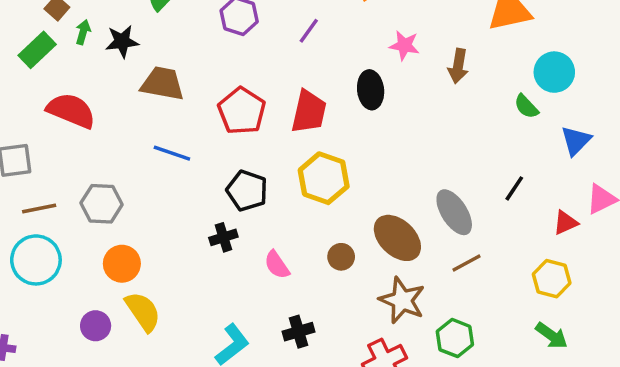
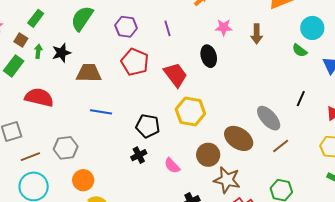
purple line: (309, 31) -> (168, 28), turned -42
red pentagon: (242, 111) -> (135, 62), moved
red trapezoid: (309, 112) -> (175, 75), turned -40
brown circle: (341, 257) -> (208, 155), size x1.5
brown star: (402, 300) -> (227, 180), moved

